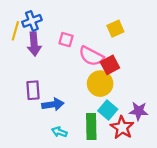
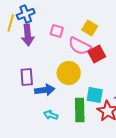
yellow square: (115, 29) -> (90, 28), moved, turned -35
yellow circle: (100, 84) -> (69, 73), moved
cyan square: (108, 110) -> (95, 95), turned -30

